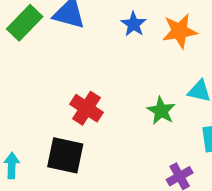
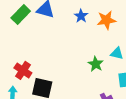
red cross: (87, 108) -> (23, 70), moved

